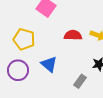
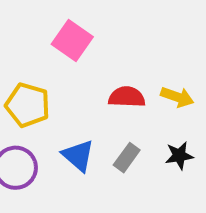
gray rectangle: (80, 81) -> (127, 158), moved

